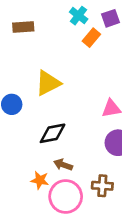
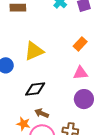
orange rectangle: (91, 38) -> (80, 44), moved

